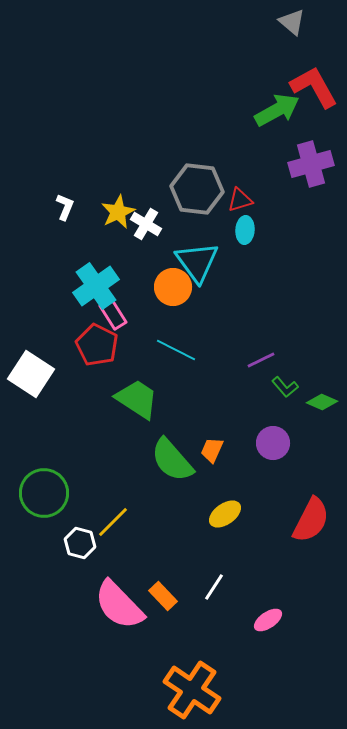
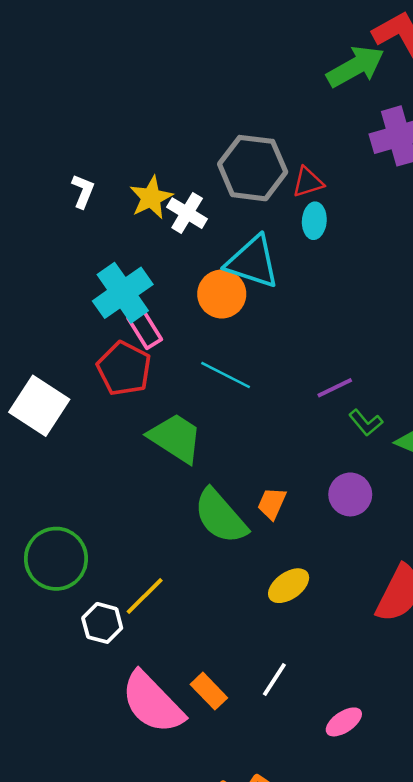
cyan triangle: (197, 262) -> (253, 262), turned -36

